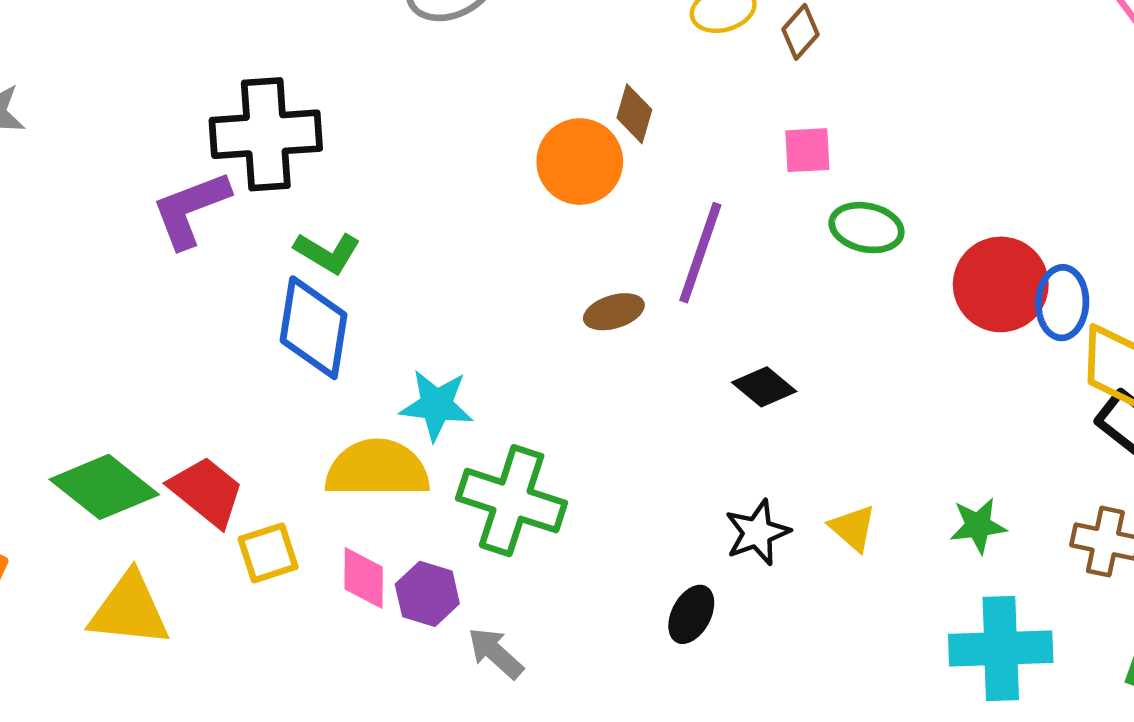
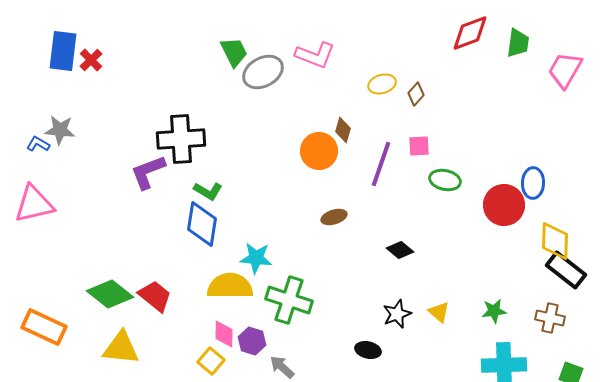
purple line: (700, 253) -> (381, 164), moved
blue ellipse: (1062, 303) -> (533, 183), moved
yellow square: (268, 553) -> (211, 361), moved, turned -32
black ellipse: (691, 614) -> (368, 350), turned 75

